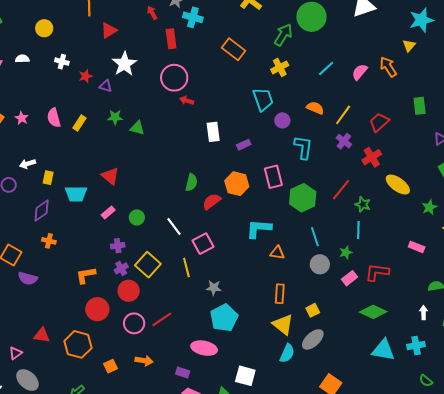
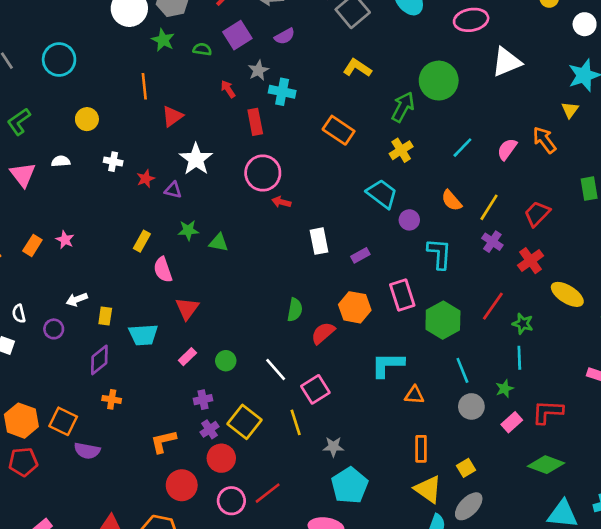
cyan trapezoid: (263, 99) -> (382, 194), turned -30
orange semicircle: (315, 108) -> (452, 200), turned -150
pink semicircle: (54, 118) -> (163, 270), moved
red triangle: (110, 176) -> (187, 308), turned 30

